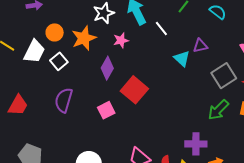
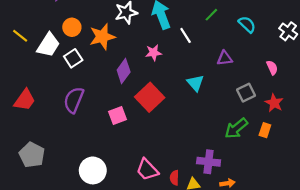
pink star: (121, 40) -> (154, 53), moved
cyan triangle: (182, 59) -> (195, 83), moved
gray square: (224, 76) -> (246, 93), size x0.7

